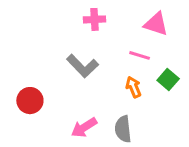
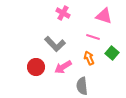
pink cross: (94, 19) -> (63, 13), turned 32
red circle: (30, 101) -> (36, 67), moved
pink arrow: (84, 128) -> (63, 67), moved

